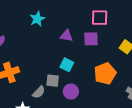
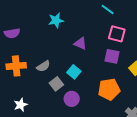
purple square: (91, 39) -> (112, 56), moved
gray square: (53, 81) -> (56, 84), turned 32
gray semicircle: (39, 92) -> (43, 66), moved

